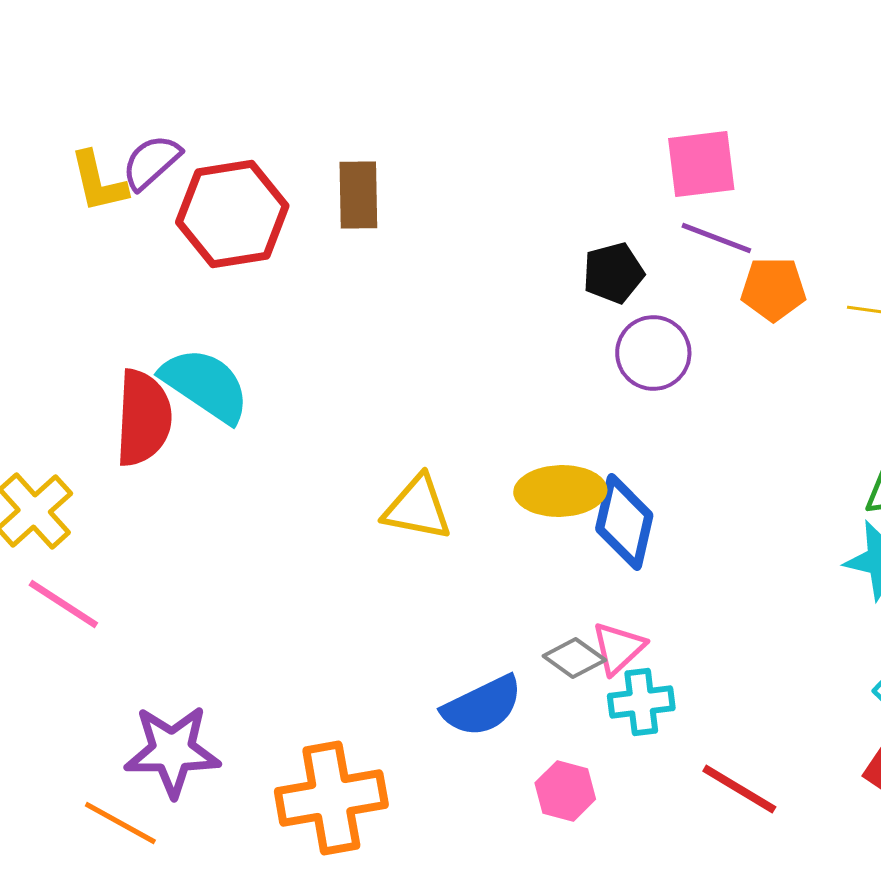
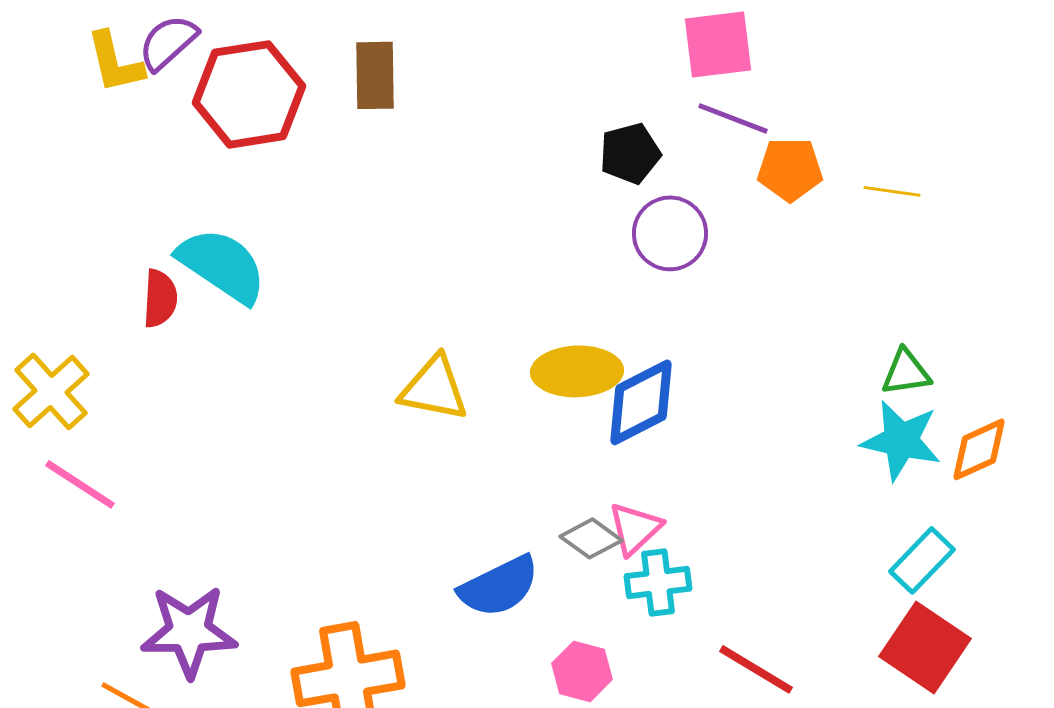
red semicircle: (143, 418) -> (160, 298), size x0.6
blue diamond: (624, 522) -> (641, 402), turned 50

